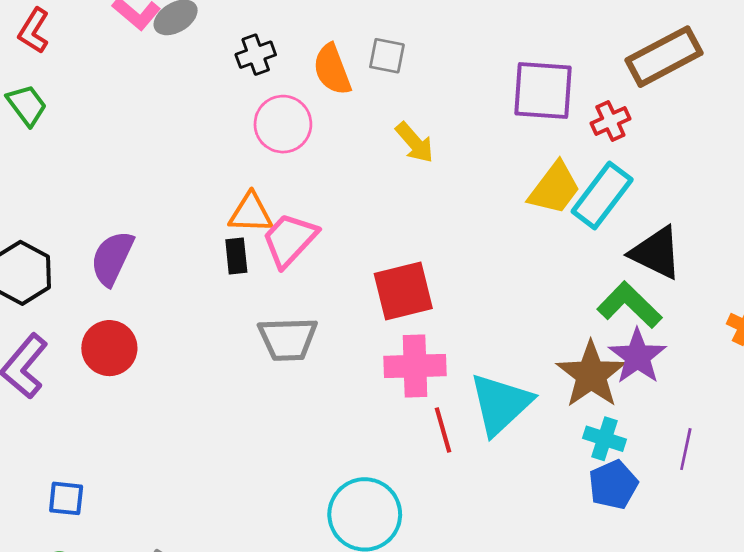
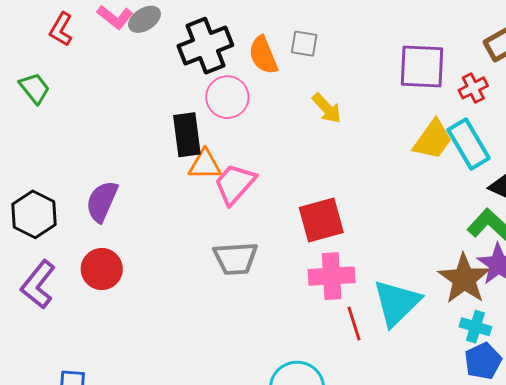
red L-shape: (34, 31) -> (61, 29), moved
black cross: (256, 55) -> (205, 46), size x1.8
cyan rectangle: (602, 195) -> (469, 144), turned -66
black rectangle: (236, 256) -> (187, 135), moved, size x1.6

